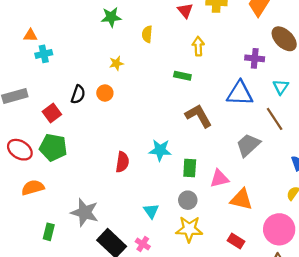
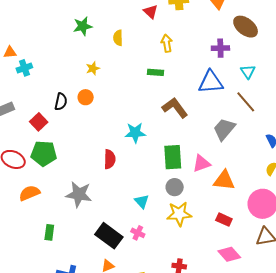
cyan star: (160, 150) -> (135, 133), moved
green rectangle: (190, 168) -> (173, 157), size x1.4
gray star: (85, 212) -> (79, 194), moved

